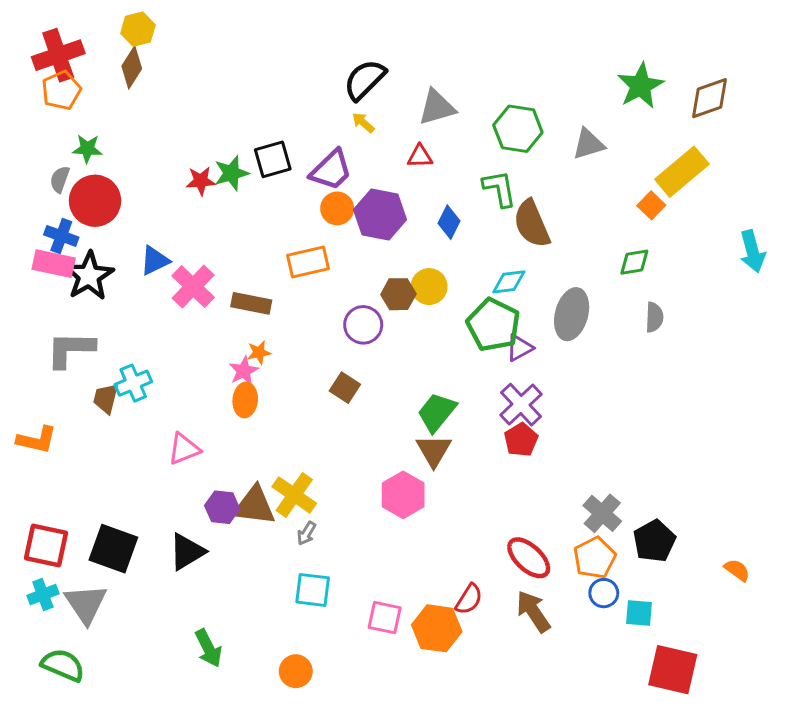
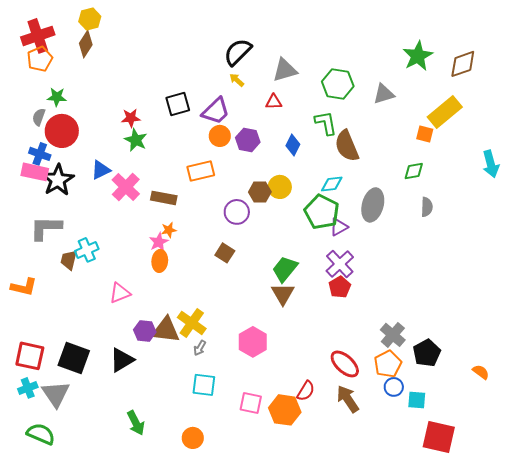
green star: (231, 173) -> (136, 140), moved, turned -30
orange square: (651, 205) -> (425, 134), turned -30
purple hexagon: (380, 215) -> (248, 140), size x0.7
pink hexagon: (403, 495) -> (253, 342), moved

